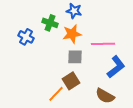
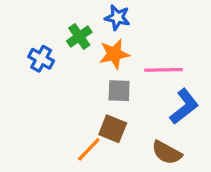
green cross: (50, 23) -> (79, 37), turned 35
brown square: (71, 81) -> (113, 129), turned -36

